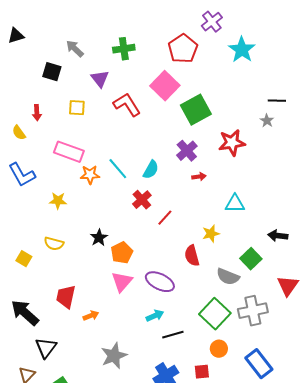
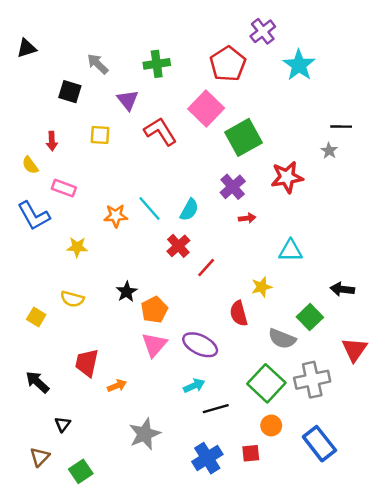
pink rectangle: (69, 152) -> (64, 188), moved, size x0.7
black arrow: (25, 313) -> (37, 382), size x0.7
black triangle: (46, 348) -> (63, 424), size x0.6

